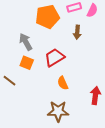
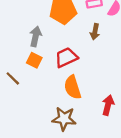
gray arrow: (26, 42) -> (36, 36), turned 36
orange semicircle: (63, 83) -> (73, 87), size x1.5

